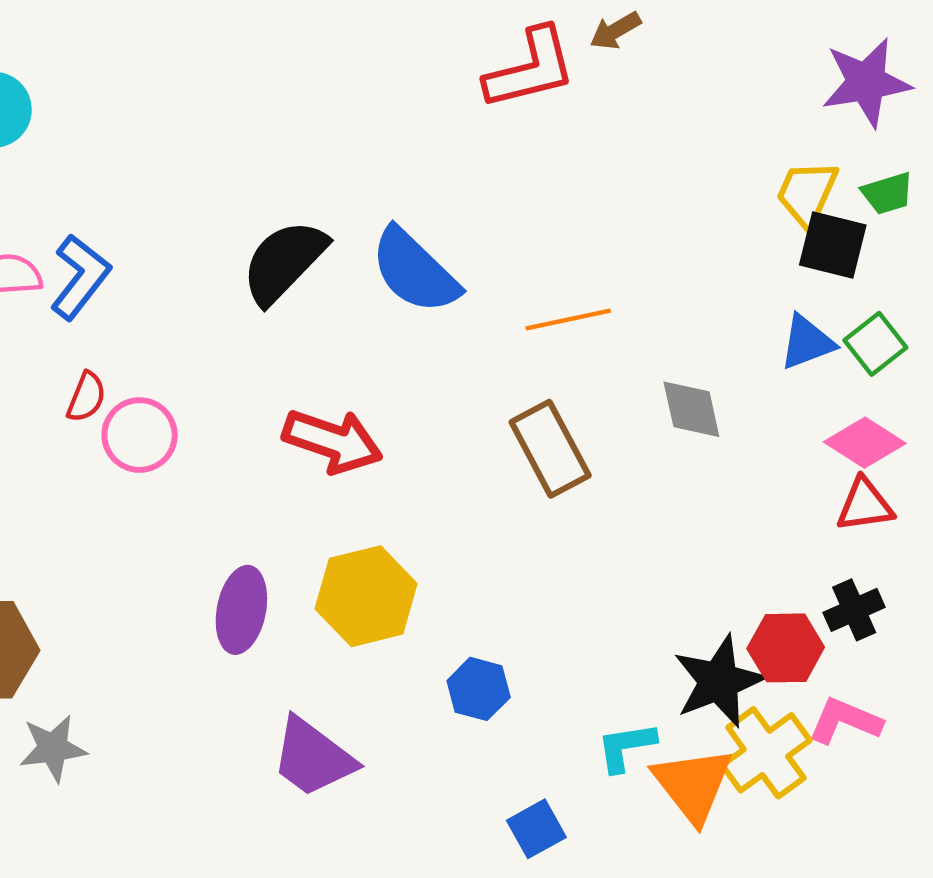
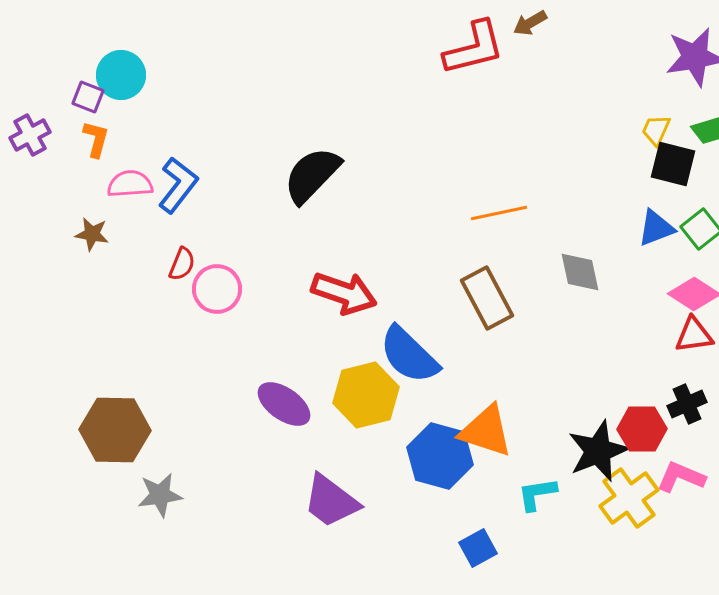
yellow trapezoid: (807, 193) -> (656, 130), size x0.7
blue semicircle: (415, 271) -> (409, 355), moved
purple ellipse: (241, 610) -> (284, 404), turned -66
blue hexagon: (479, 689) -> (440, 456), size x1.6
orange triangle: (693, 785) -> (486, 431), moved, turned -34

